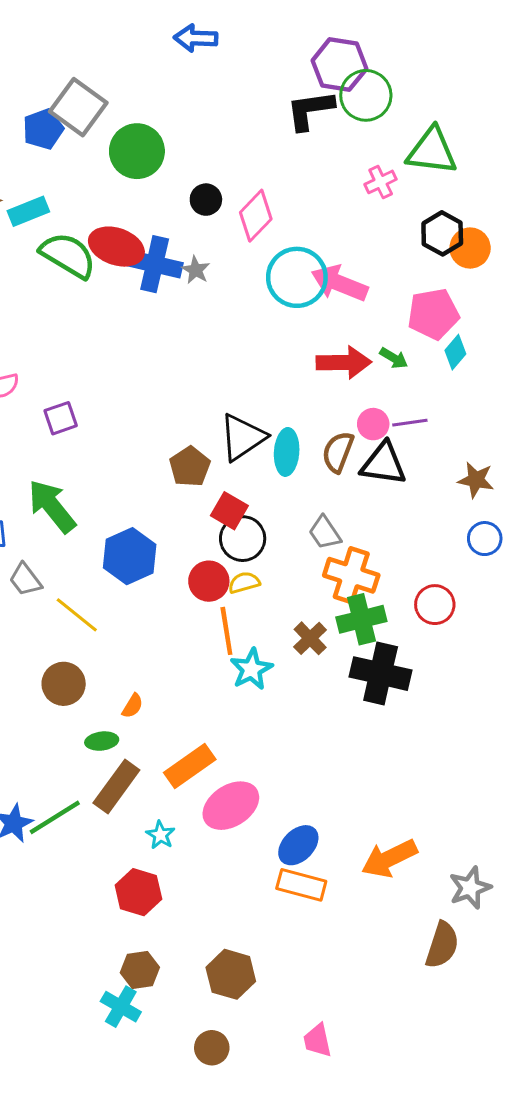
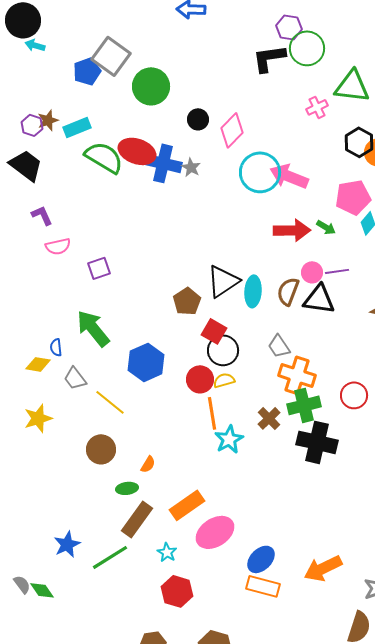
purple hexagon: (339, 65) -> (289, 27), size x0.7
green line: (55, 817) -> (110, 557), moved
red hexagon: (138, 892) -> (177, 591), moved

